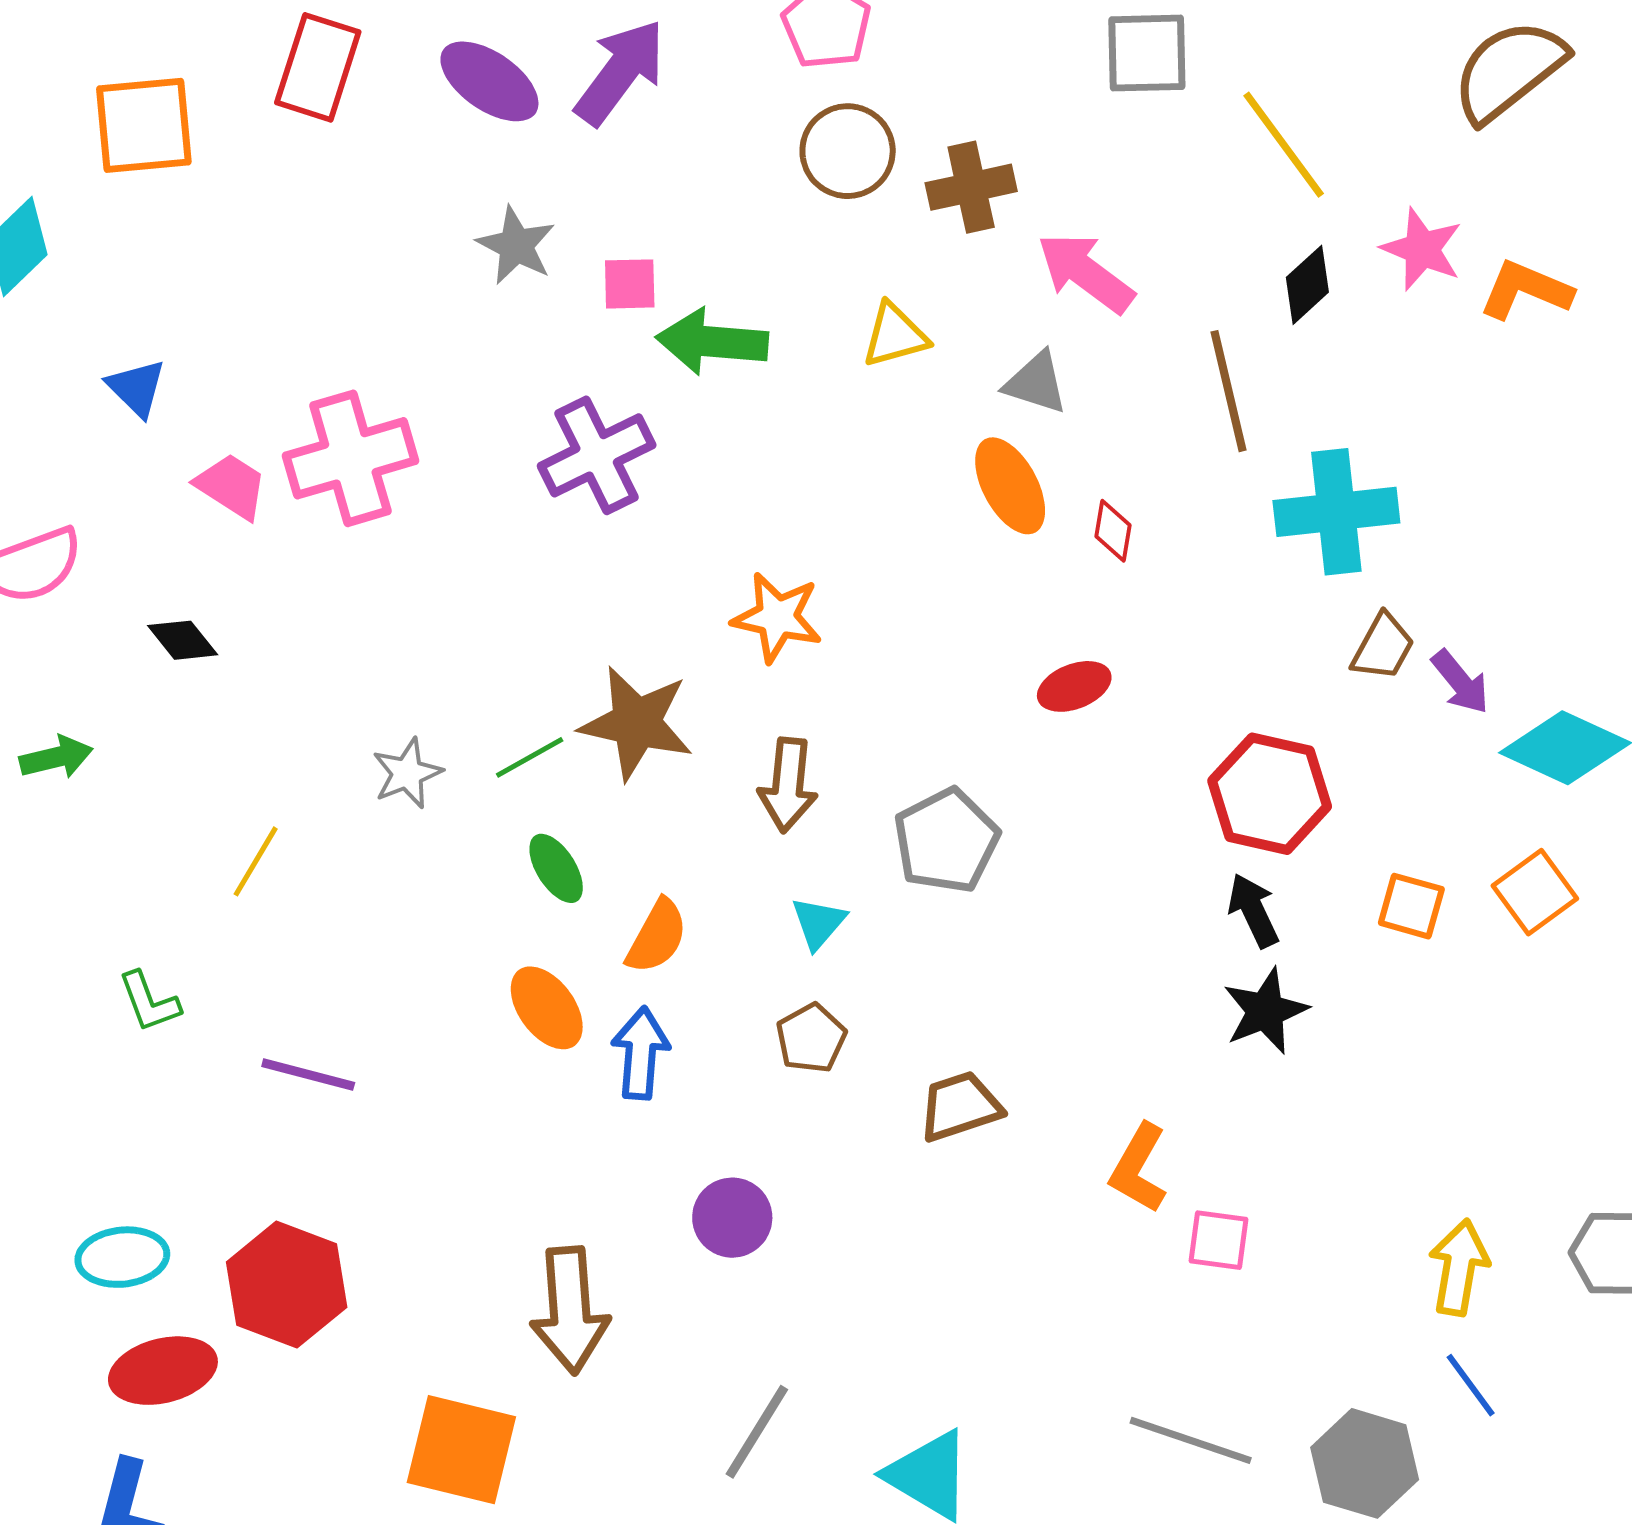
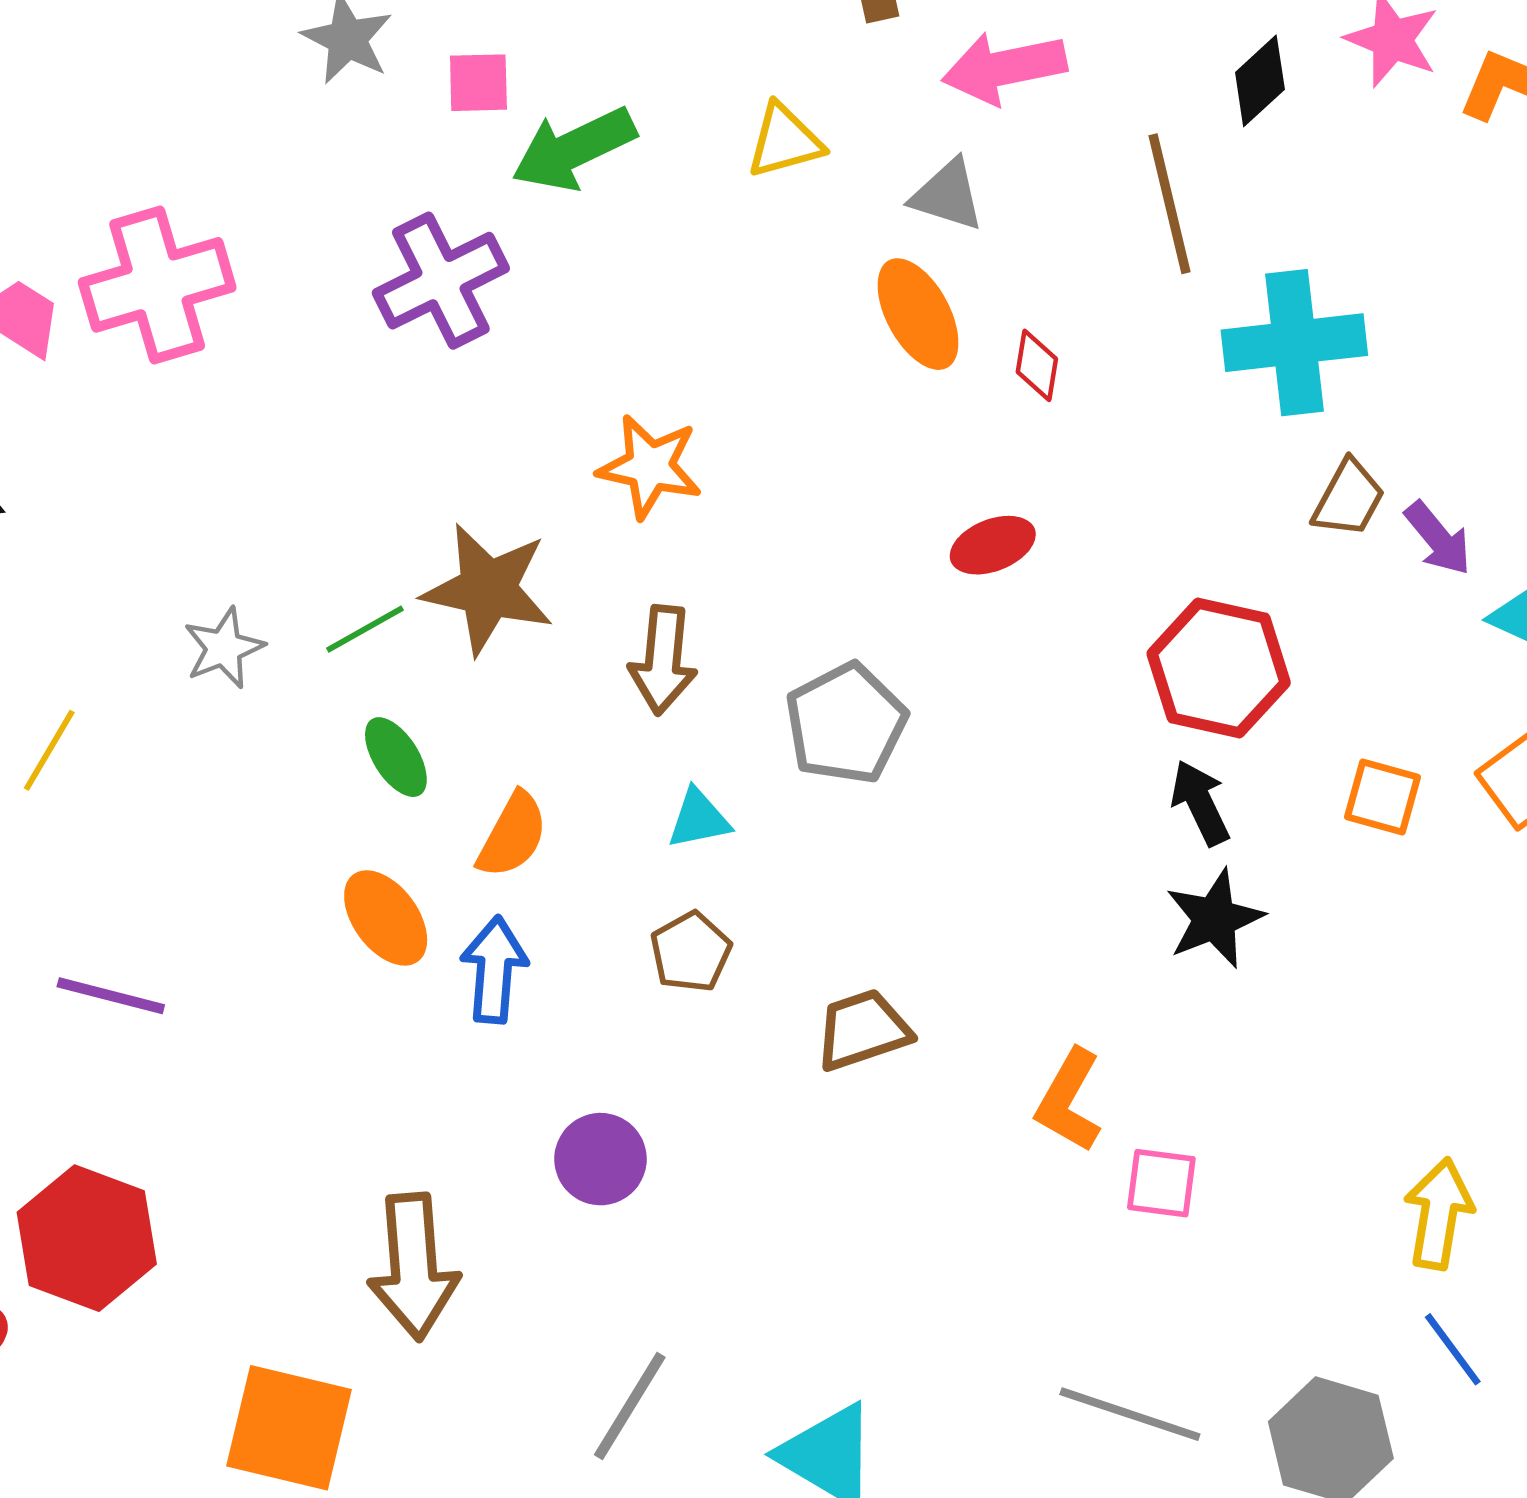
pink arrow: (1086, 273) -> (1004, 68), turned -48
green arrow: (712, 342) -> (574, 149), turned -30
cyan triangle: (818, 923) -> (699, 819), turned 38

